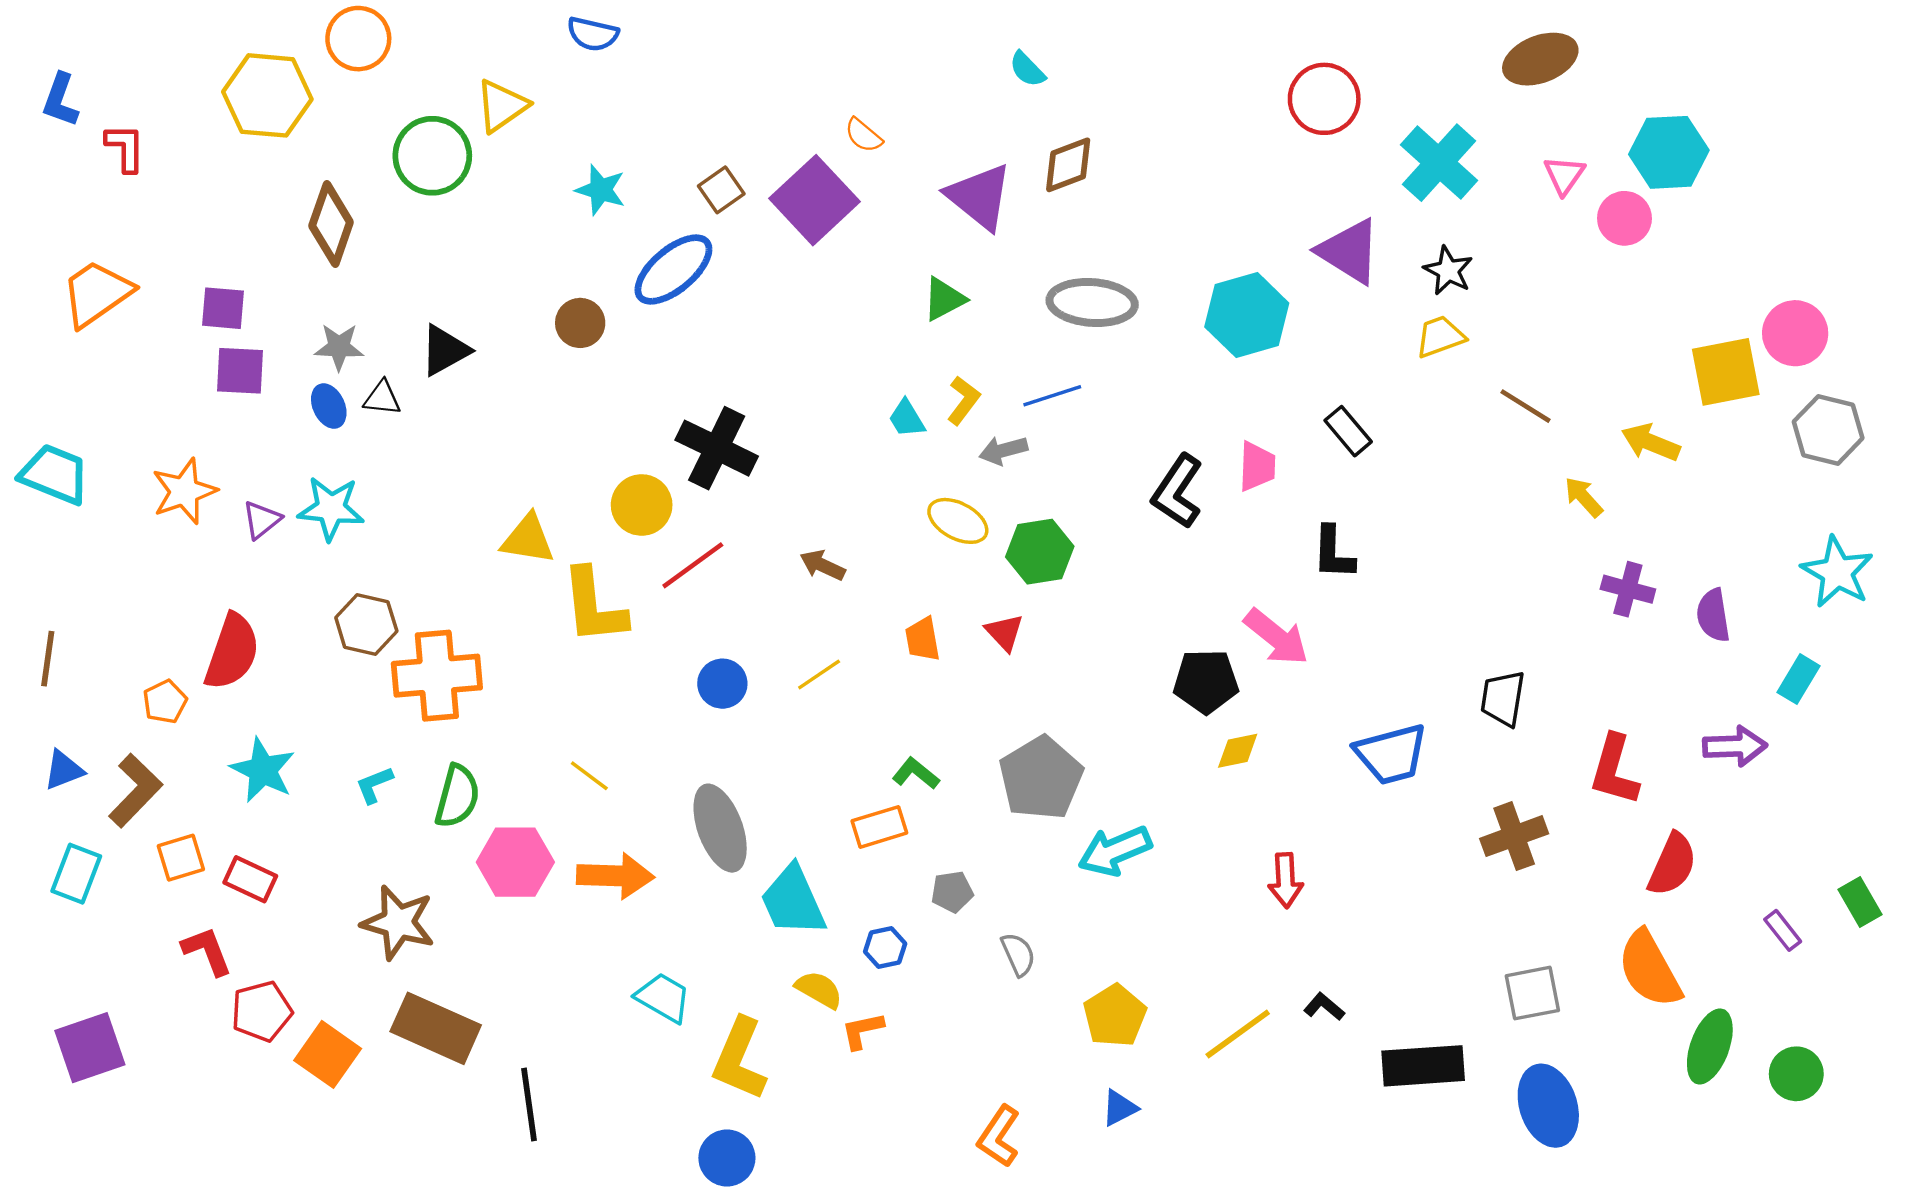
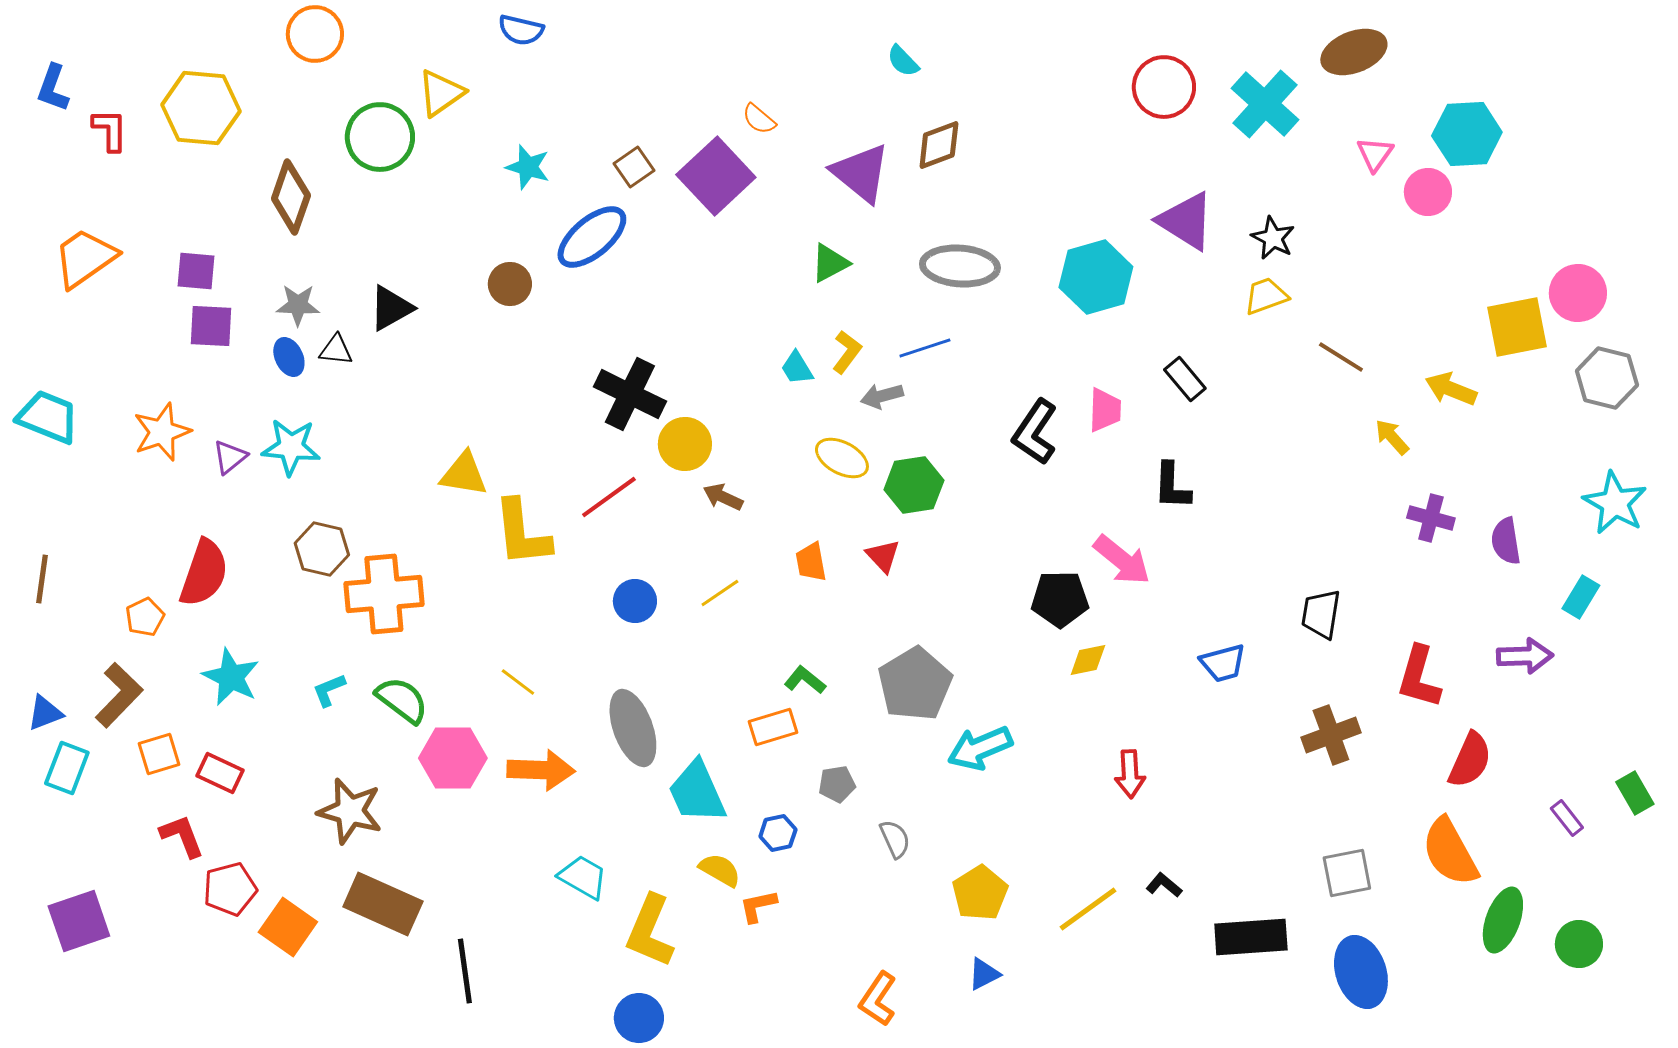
yellow hexagon: (267, 95) -> (201, 108), moved
cyan cross: (1439, 163) -> (1265, 104), moved
yellow circle: (642, 505) -> (685, 444), moved
blue trapezoid: (1391, 754) -> (1223, 663), size x0.7
blue triangle: (64, 770) -> (45, 713), moved
green semicircle: (457, 796) -> (402, 700), turned -68

